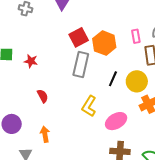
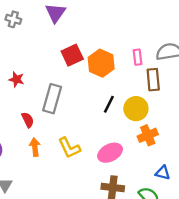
gray rectangle: (81, 65) -> (52, 99), moved
yellow L-shape: (89, 106) -> (69, 148), moved, turned -60
orange arrow: (45, 134) -> (35, 147), moved

